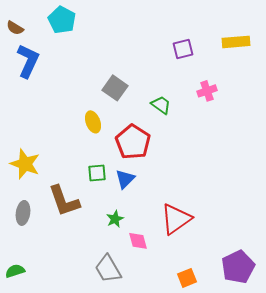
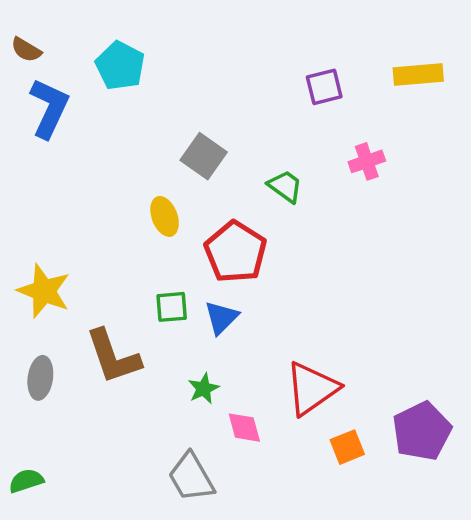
cyan pentagon: (62, 20) -> (120, 66), moved
purple pentagon: (238, 267) -> (422, 431), moved
orange square: (187, 278) -> (347, 447), moved

